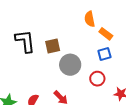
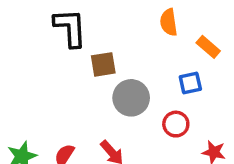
orange rectangle: (106, 34) -> (208, 47), moved
black L-shape: (25, 41) -> (70, 28), moved

